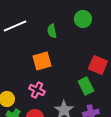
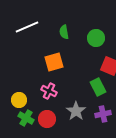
green circle: (83, 19) -> (96, 38), moved

